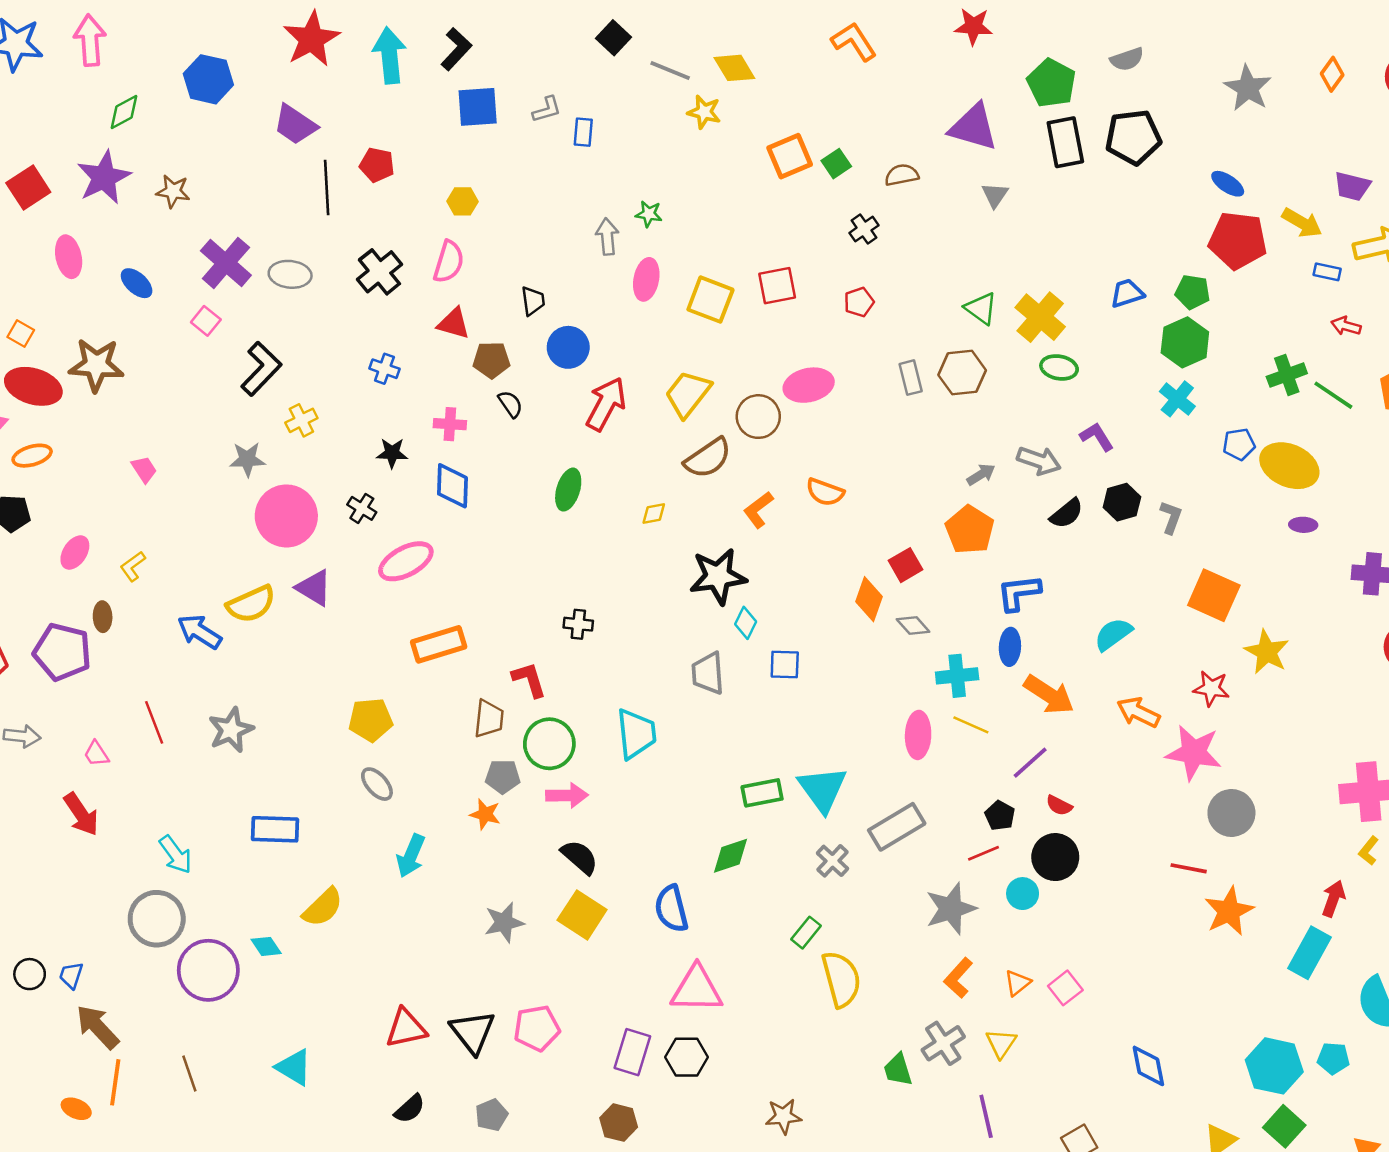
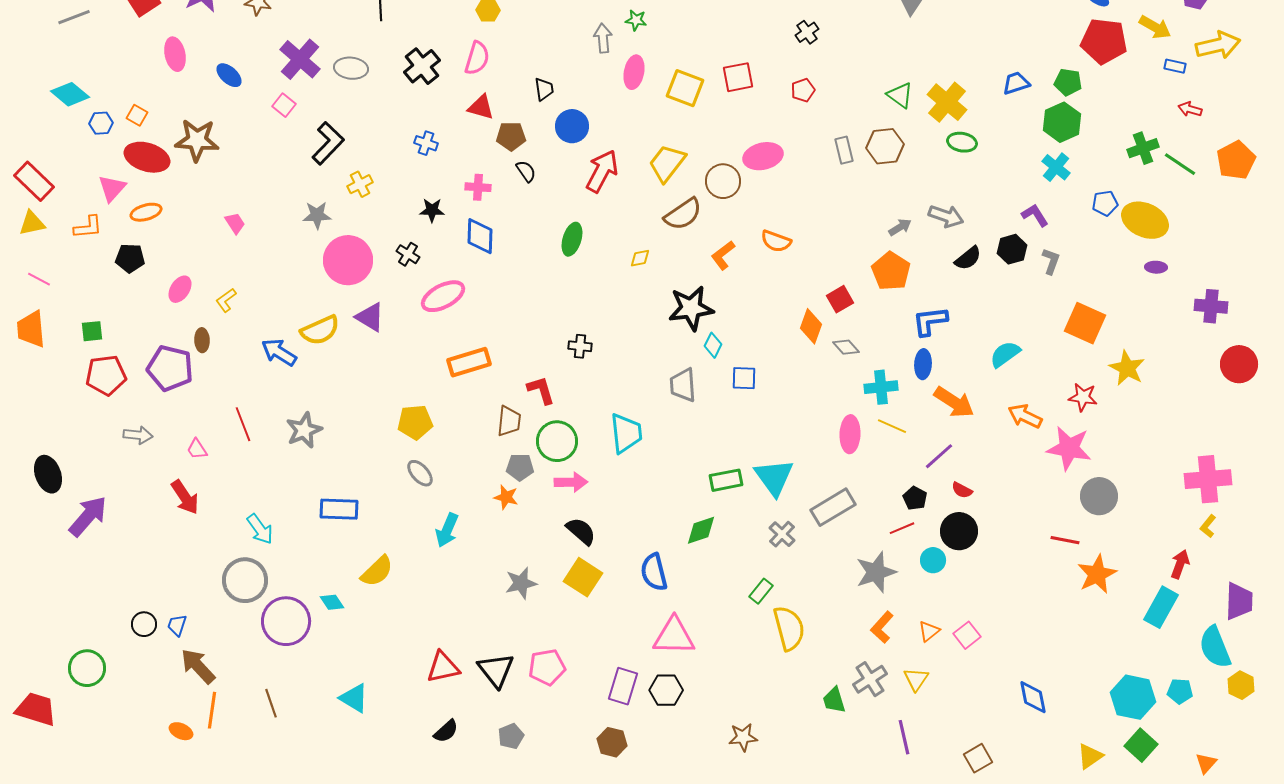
purple L-shape: (1097, 437) -> (1035, 215), moved

